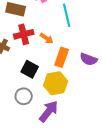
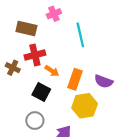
orange arrow: (47, 38) -> (52, 71), moved
yellow hexagon: (56, 83) -> (85, 106), moved

